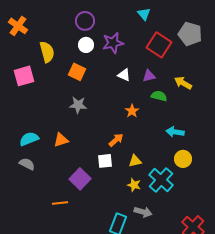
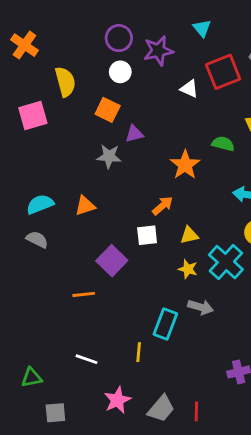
purple star: (113, 43) -> (158, 51), moved
red square: (159, 45) -> (223, 72), turned 35
white triangle: (124, 75) -> (189, 89), moved
purple triangle: (149, 76) -> (134, 134), moved
orange star: (132, 111) -> (185, 165), size x1.5

